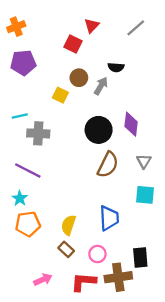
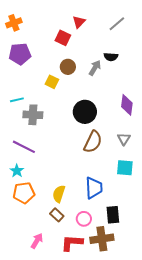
black semicircle: (116, 67) -> (111, 57), moved
gray arrow: (101, 86) -> (95, 68), moved
purple diamond: (131, 124) -> (127, 105), moved
black rectangle: (140, 258) -> (113, 215), moved
pink arrow: (43, 280) -> (37, 241), turned -35

